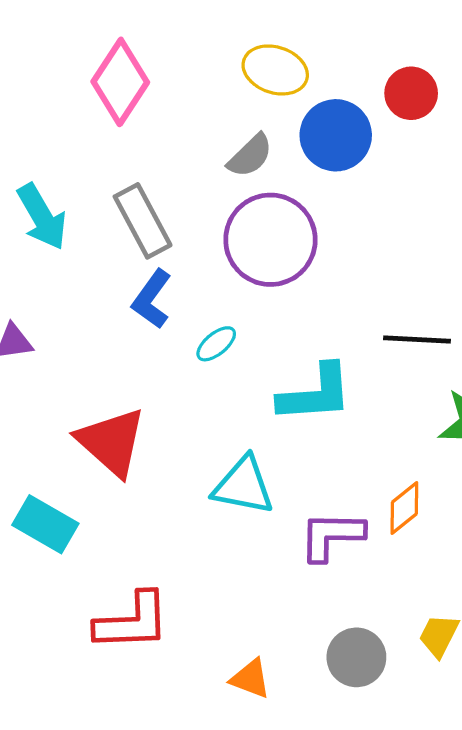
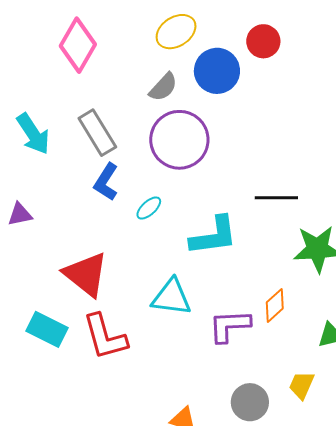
yellow ellipse: (275, 70) -> (176, 32), turned -48
red L-shape: (132, 622) -> (105, 337), moved, turned 80

